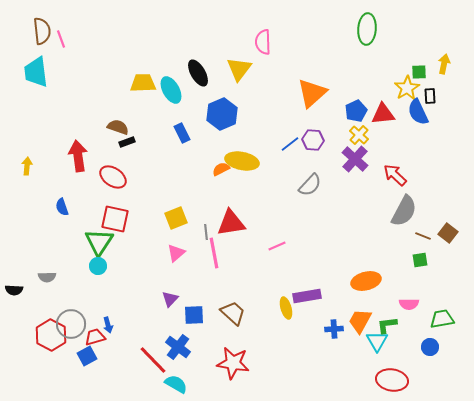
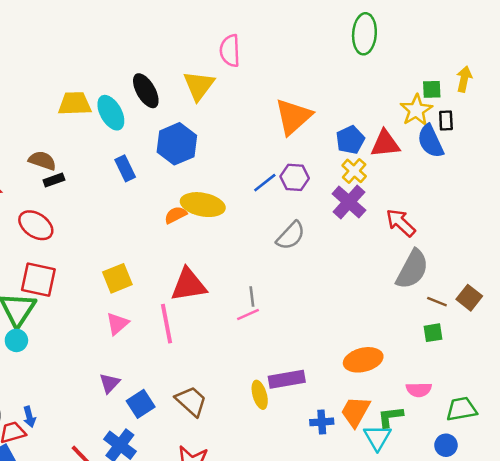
gray line: (206, 232) -> (252, 296), moved
blue square: (194, 315) -> (141, 404), turned -30

